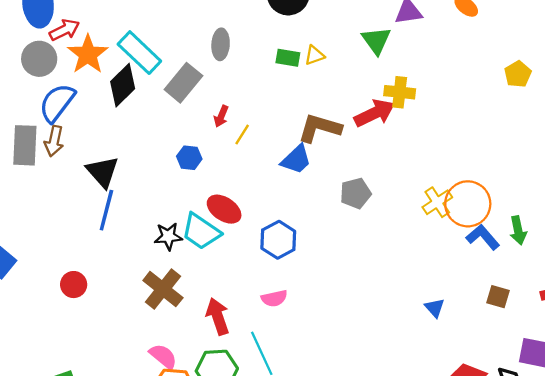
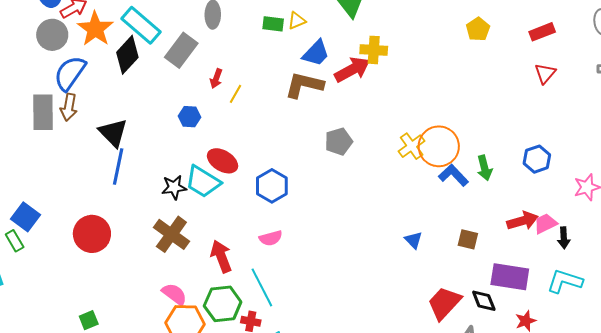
blue trapezoid: (296, 159) -> (316, 53), moved
red circle: (74, 285) -> (92, 234), size x1.6
brown square: (498, 297) -> (468, 239), moved

